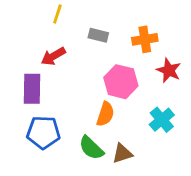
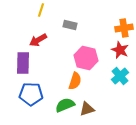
orange cross: (145, 39) -> (124, 28), moved
cyan cross: (162, 120) -> (120, 76), moved
green semicircle: (91, 148) -> (65, 105), turned 114

